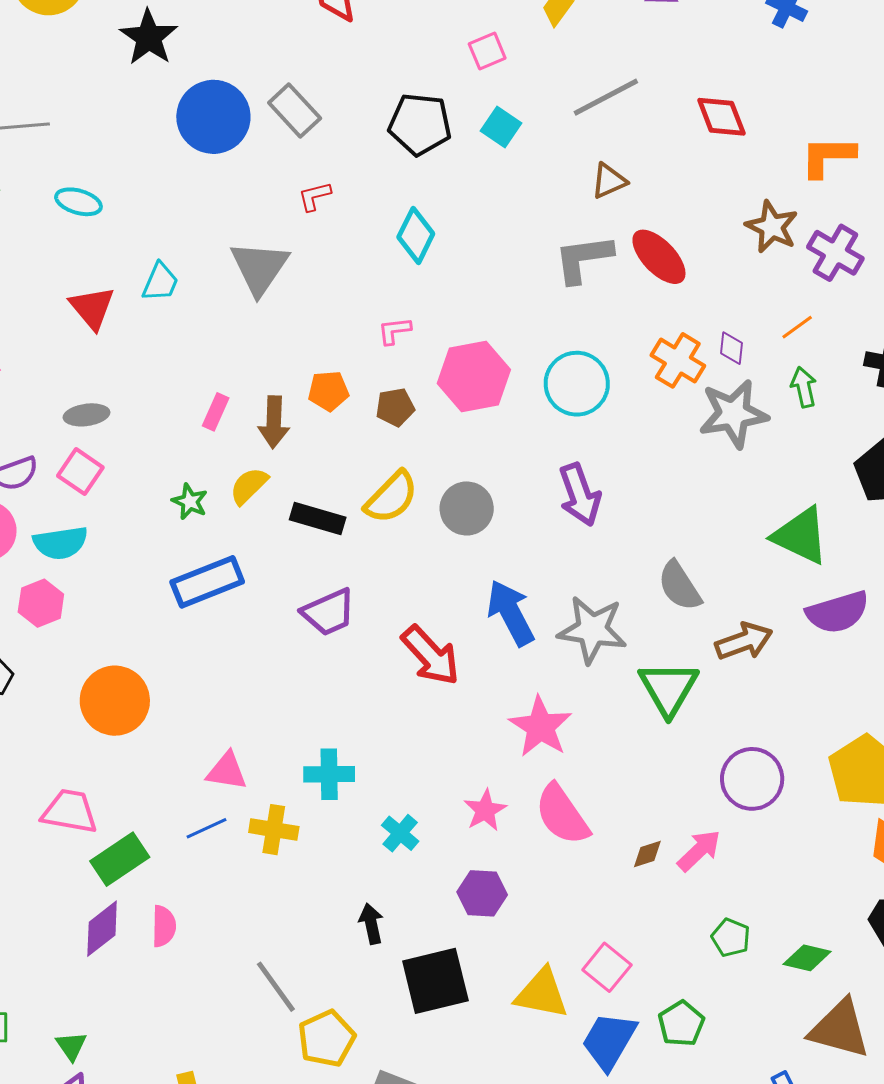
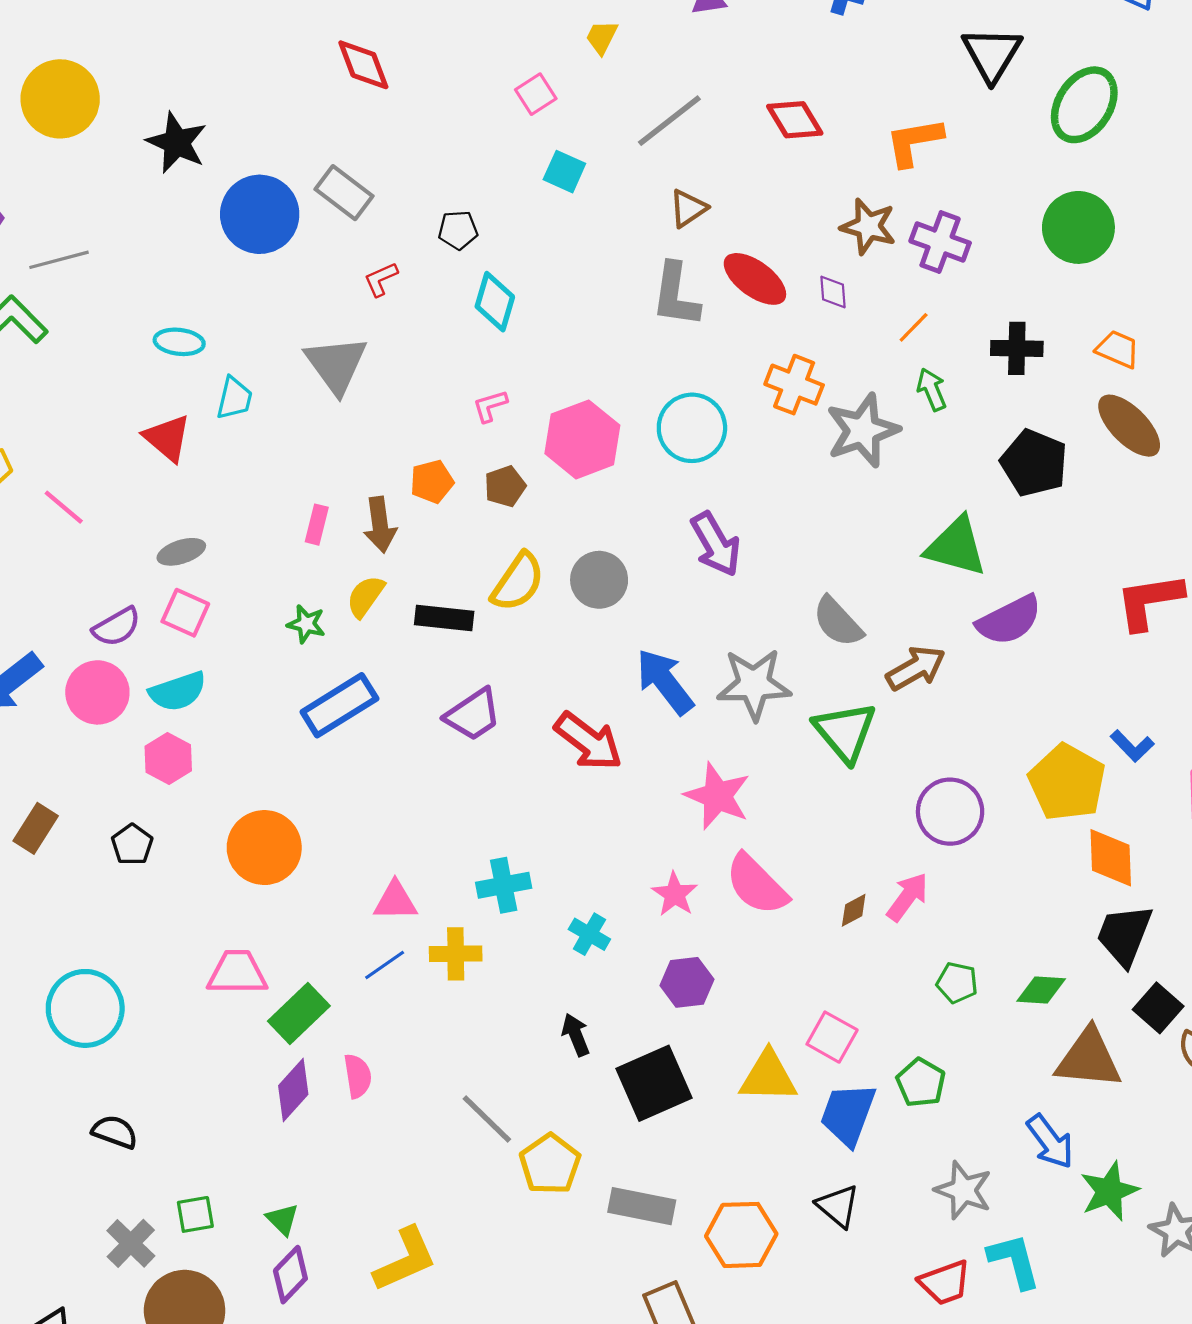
black pentagon: (420, 124) -> (458, 230), moved, size x0.6
cyan ellipse: (78, 202) -> (179, 342), moved
gray L-shape: (583, 259) -> (676, 295), turned -64
purple diamond: (731, 348) -> (833, 292), moved

